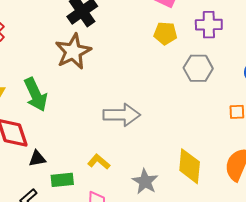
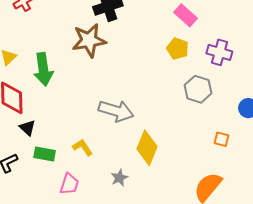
black triangle: (37, 159) -> (27, 128), turned 36
yellow diamond: (190, 166) -> (147, 148), moved
gray star: (145, 181) -> (119, 178), size x0.7

